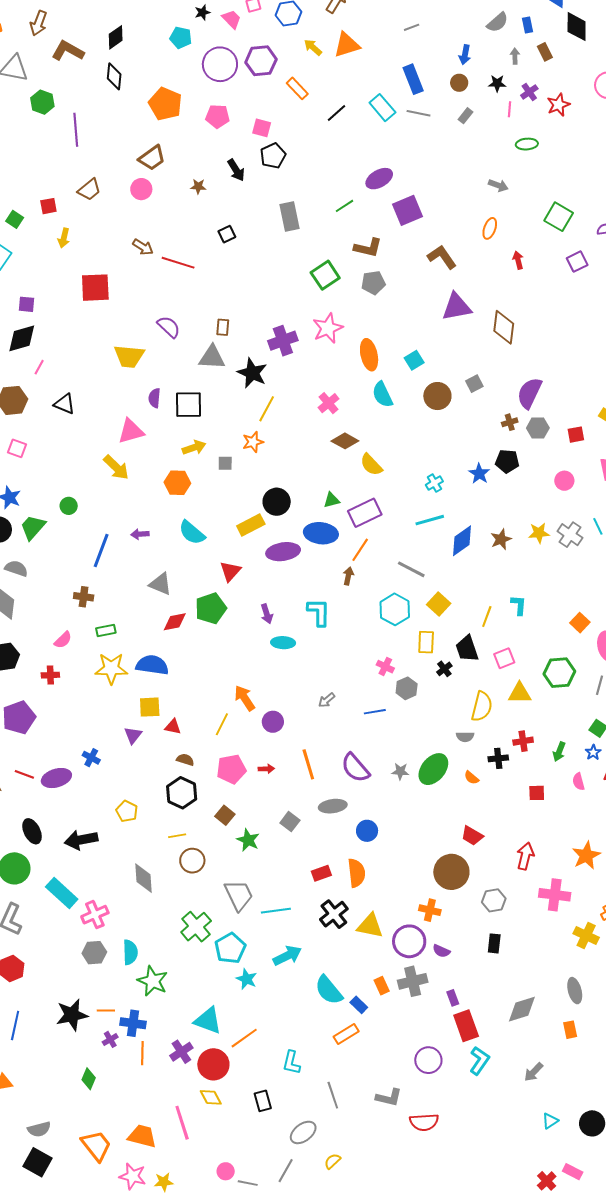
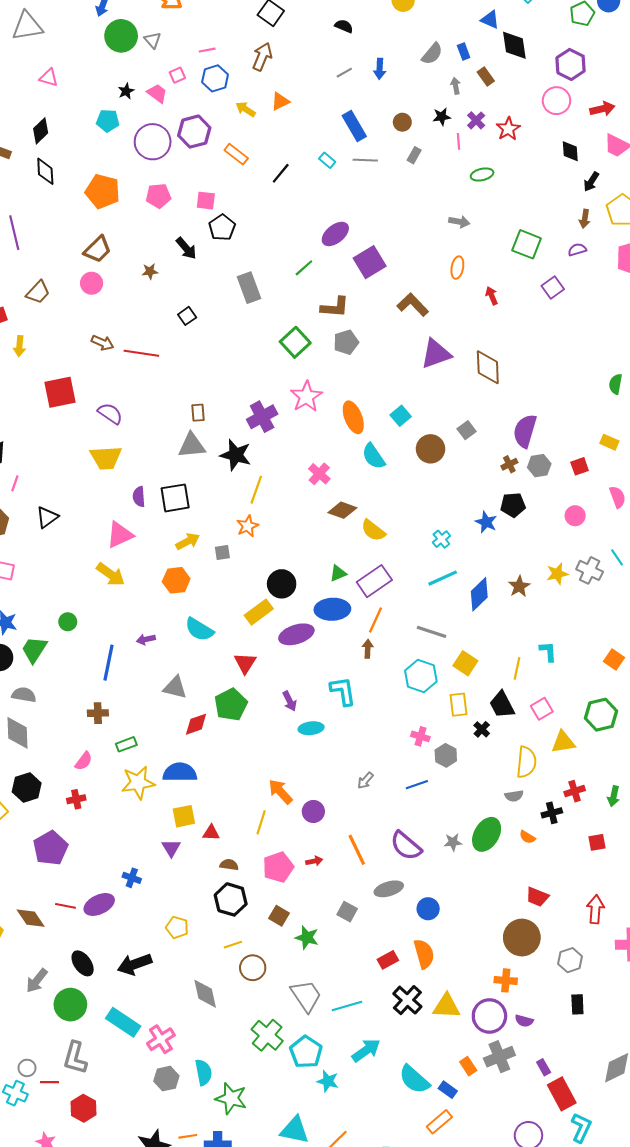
orange triangle: (347, 45) -> (280, 101), size x0.7
blue arrow: (465, 55) -> (380, 69), moved
cyan rectangle: (382, 108) -> (327, 160), size x0.6
purple semicircle: (169, 327) -> (110, 414), moved
black triangle: (65, 404) -> (47, 517), turned -50

